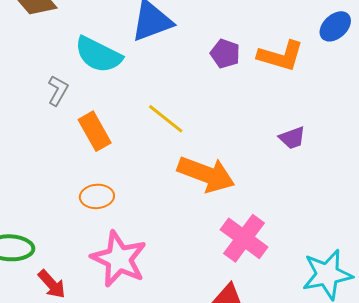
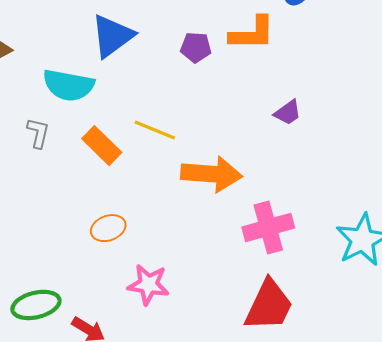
orange rectangle: (95, 131) -> (102, 146), moved
pink cross: (244, 238) -> (268, 227), turned -36
pink star: (119, 259) -> (148, 285), size x0.7

